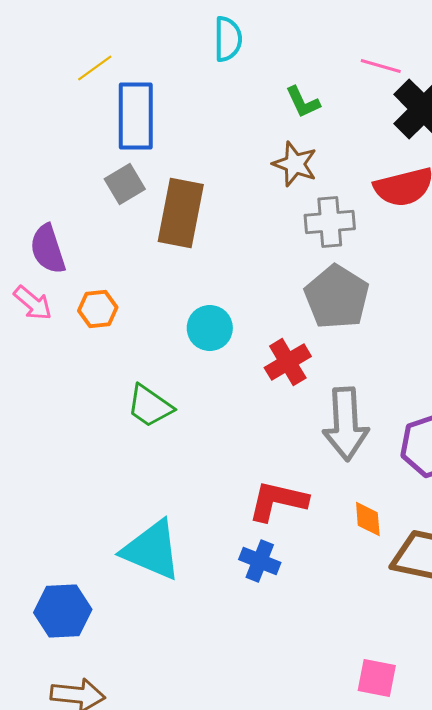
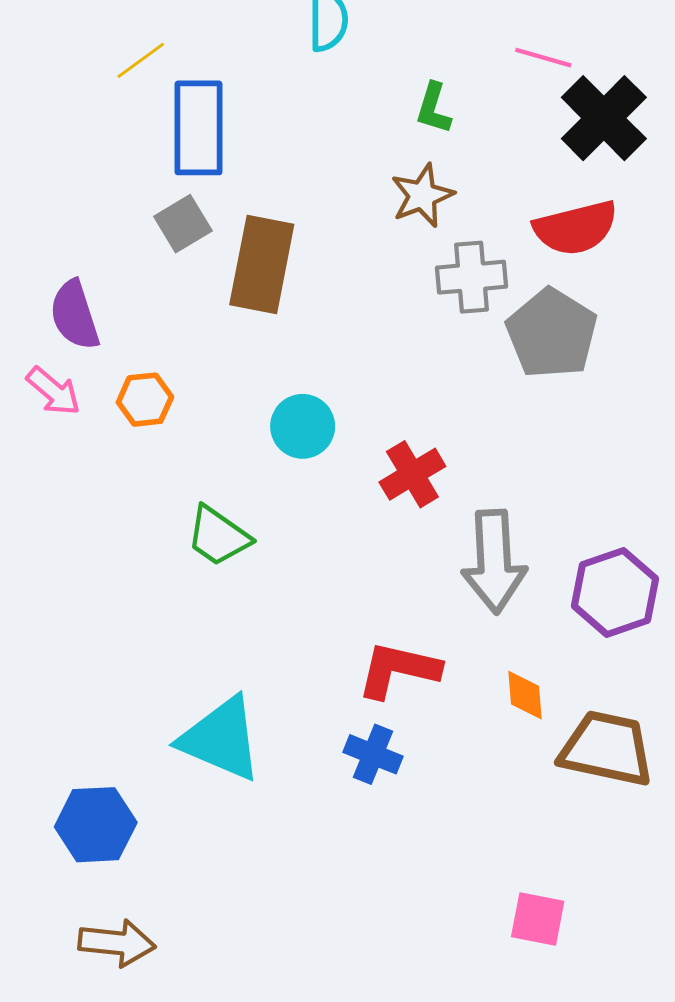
green L-shape: (303, 102) -> (434, 108), turned 42
brown star: (295, 164) -> (422, 196), turned 30
gray pentagon: (337, 297) -> (552, 333), moved

